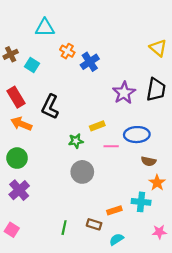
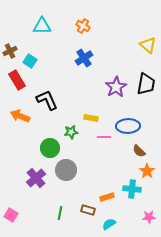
orange cross: (67, 51) -> (83, 26), moved
red rectangle: (16, 97) -> (17, 80), moved
black L-shape: (50, 107) -> (47, 100), turned 130
yellow rectangle: (97, 126) -> (91, 118), turned 32
green circle: (17, 158) -> (50, 148), moved
brown semicircle: (149, 161) -> (139, 151), turned 32
gray circle: (82, 172) -> (66, 170), moved
purple cross: (19, 190) -> (36, 178), moved

